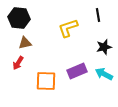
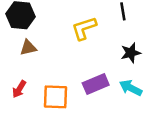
red arrow: (18, 63) -> (19, 89), moved

